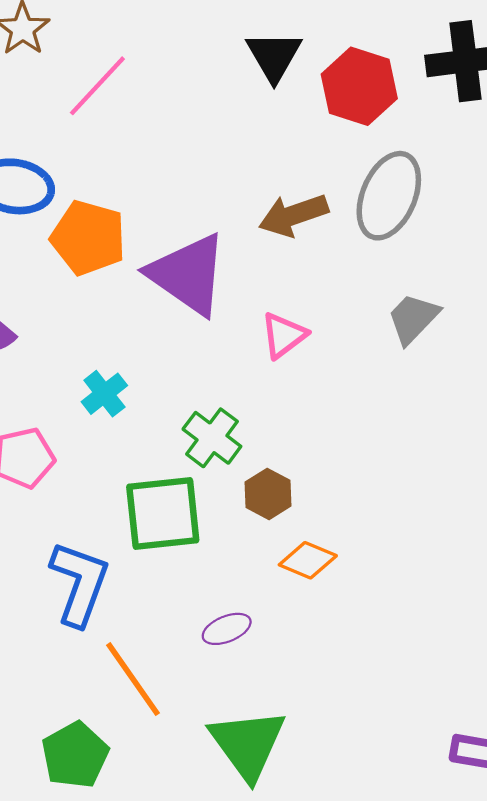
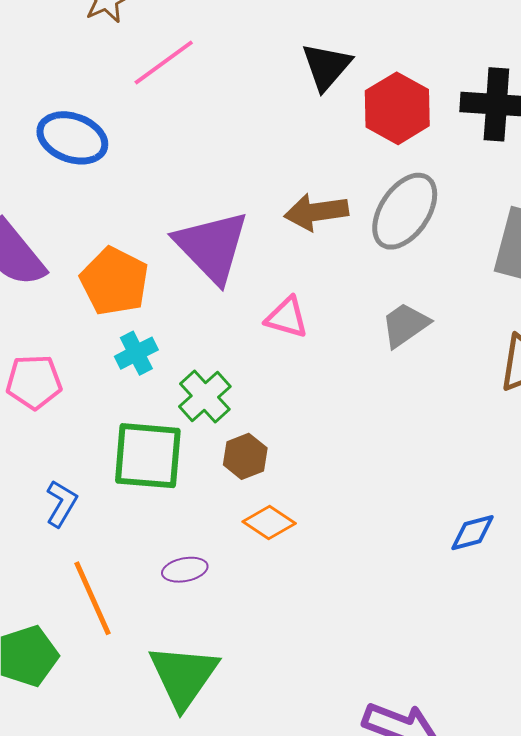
orange pentagon: (88, 238) -> (114, 281), moved
pink triangle: (284, 335) -> (287, 317), turned 42
cyan cross: (104, 394) -> (136, 353), moved
blue L-shape: (79, 583) -> (61, 503), size x0.6

